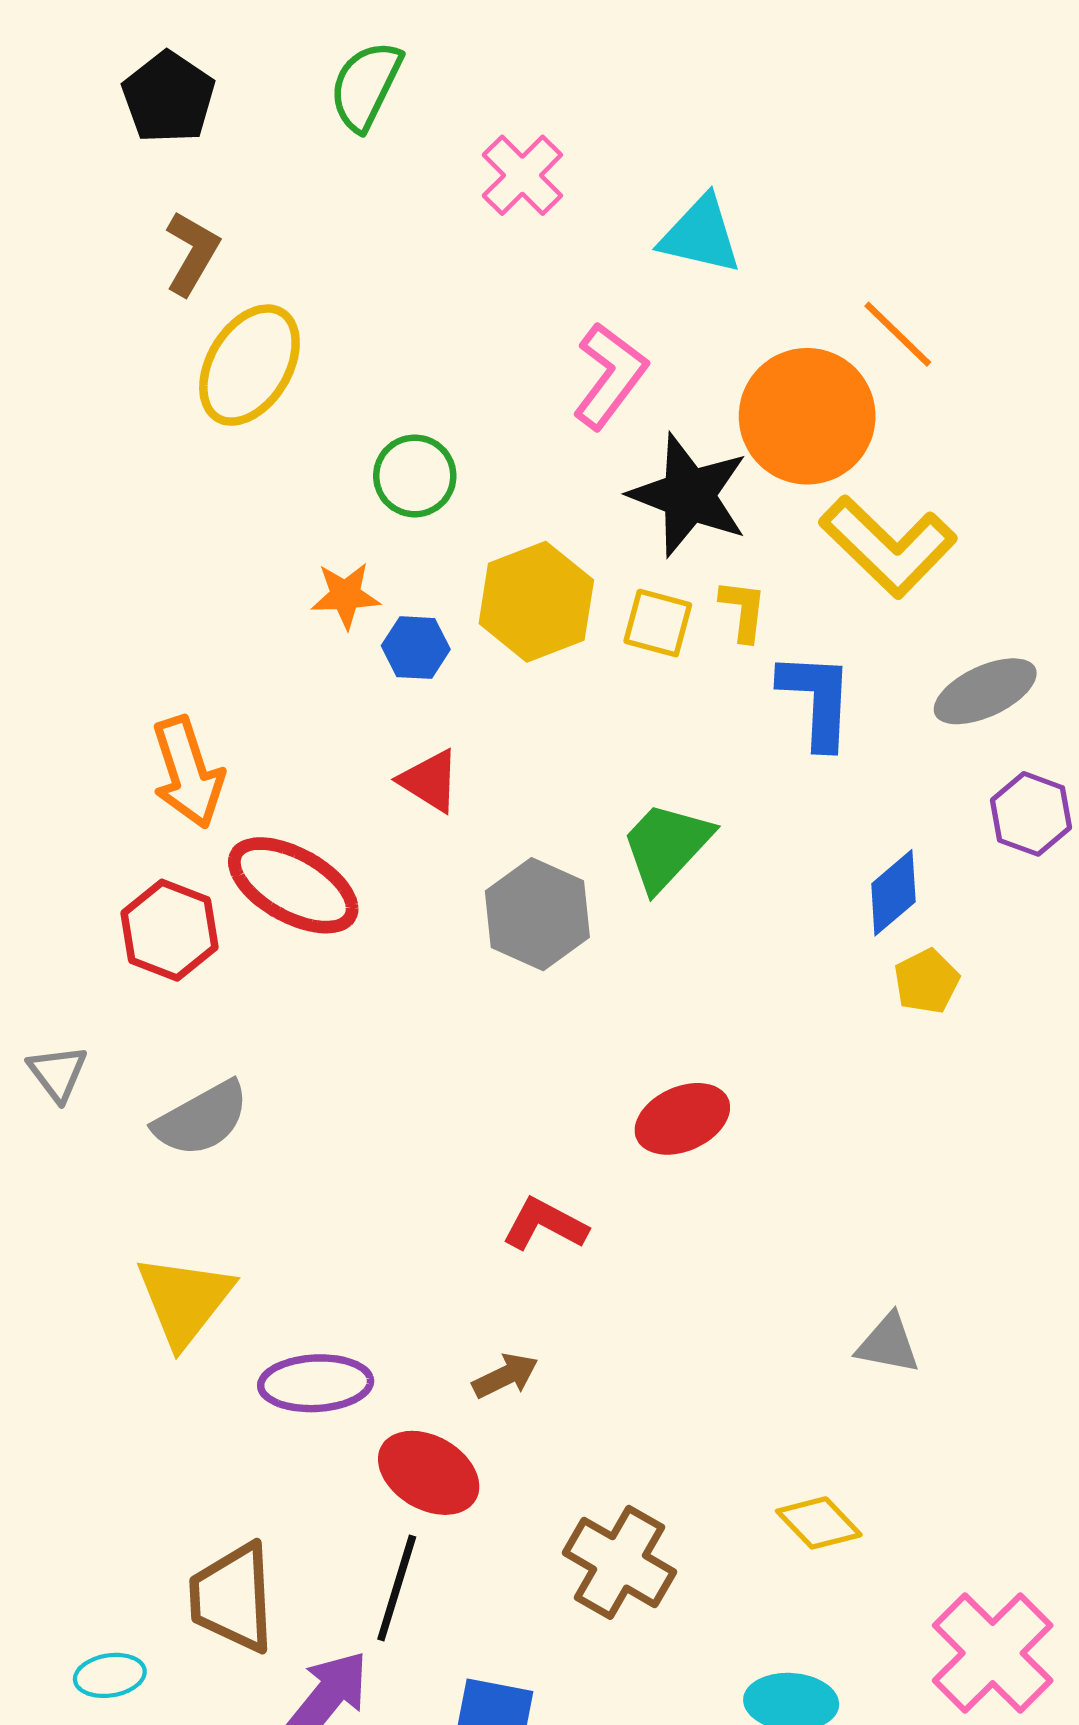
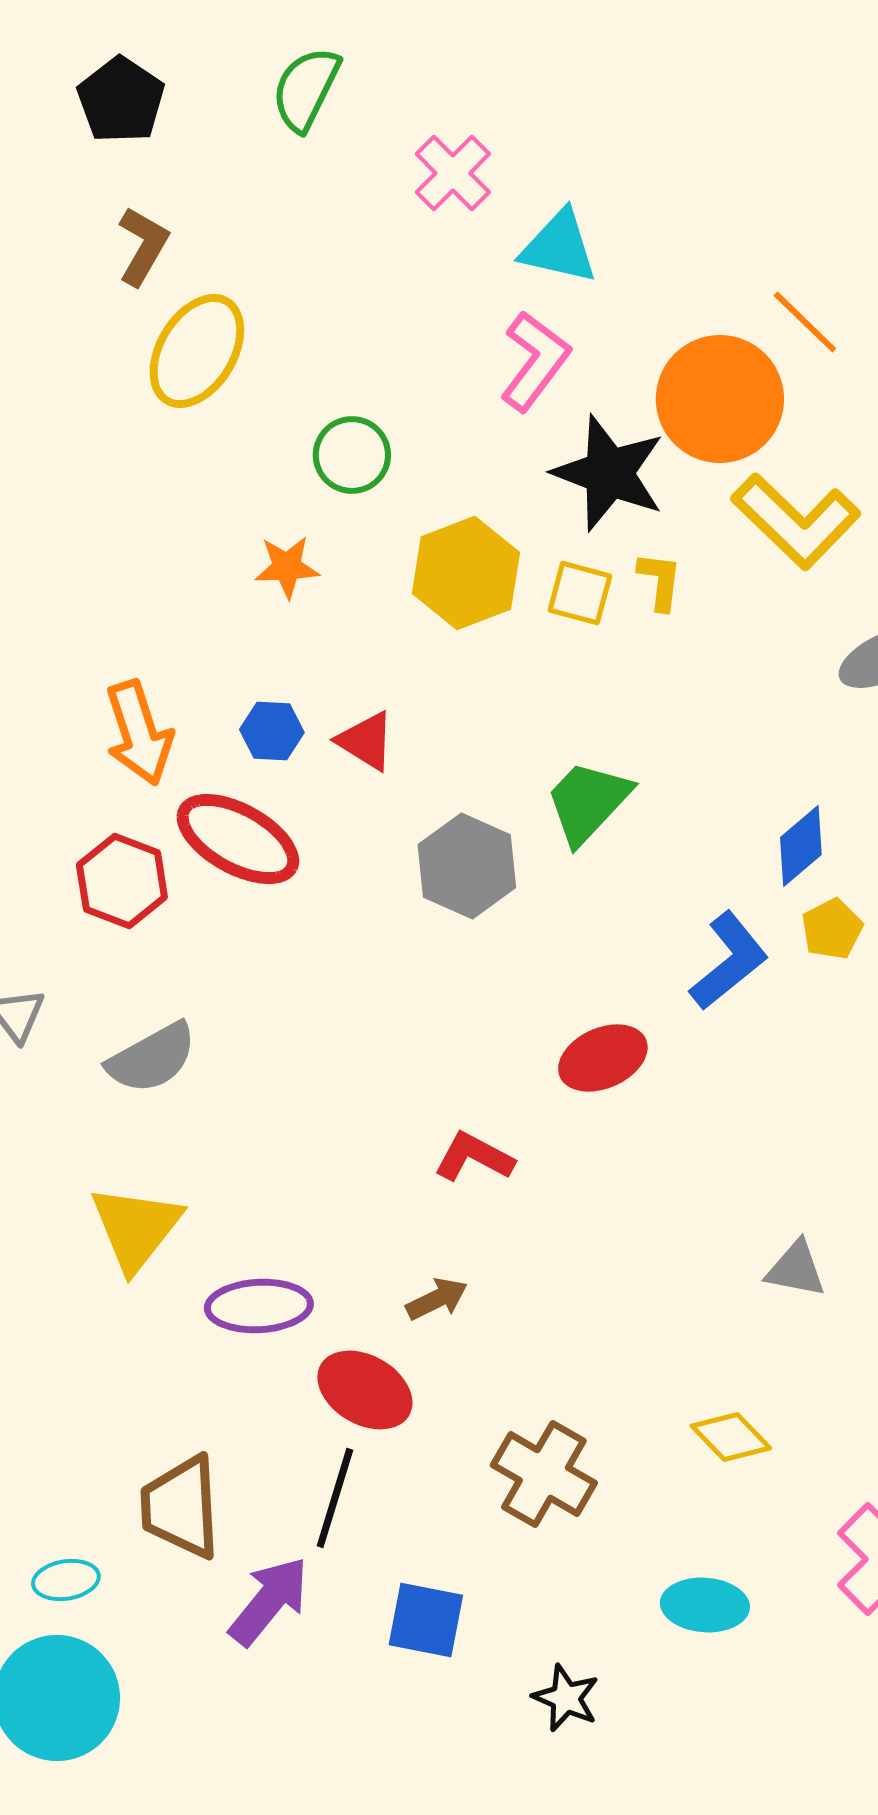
cyan triangle: (700, 235) -> (559, 247), moved
blue hexagon: (416, 648) -> (272, 731), moved
blue L-shape: (817, 700) -> (729, 961), moved, turned 48

